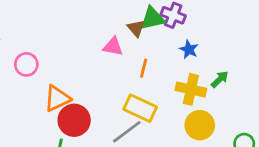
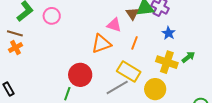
pink circle: (26, 64) -> (52, 16), moved
orange triangle: (57, 98) -> (101, 44), moved
yellow circle: (200, 125) -> (155, 89), moved

